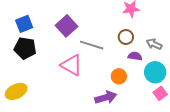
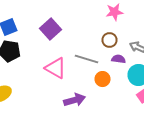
gray line: (92, 45) -> (86, 59), moved
purple arrow: (106, 97) -> (74, 100), moved

